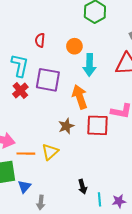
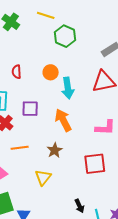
purple square: (48, 80) -> (30, 109), size x0.7
red square: (97, 125) -> (95, 164), moved
orange line: (26, 154) -> (20, 148), moved

